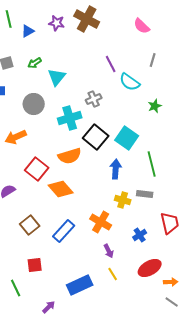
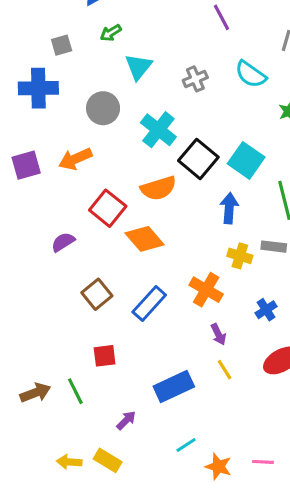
green arrow: (35, 63) -> (111, 33), moved
purple line: (111, 64) -> (221, 17), moved
gray cross: (94, 99) -> (195, 79), moved
cyan cross: (70, 118) -> (158, 130), turned -35

